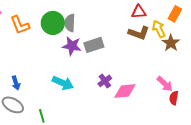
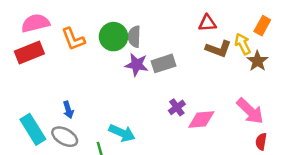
red triangle: (139, 12) -> (207, 23), moved
cyan arrow: (63, 83) -> (122, 133), moved
pink arrow: (165, 84) -> (250, 111), size x1.4
red semicircle: (174, 98) -> (261, 142), moved

